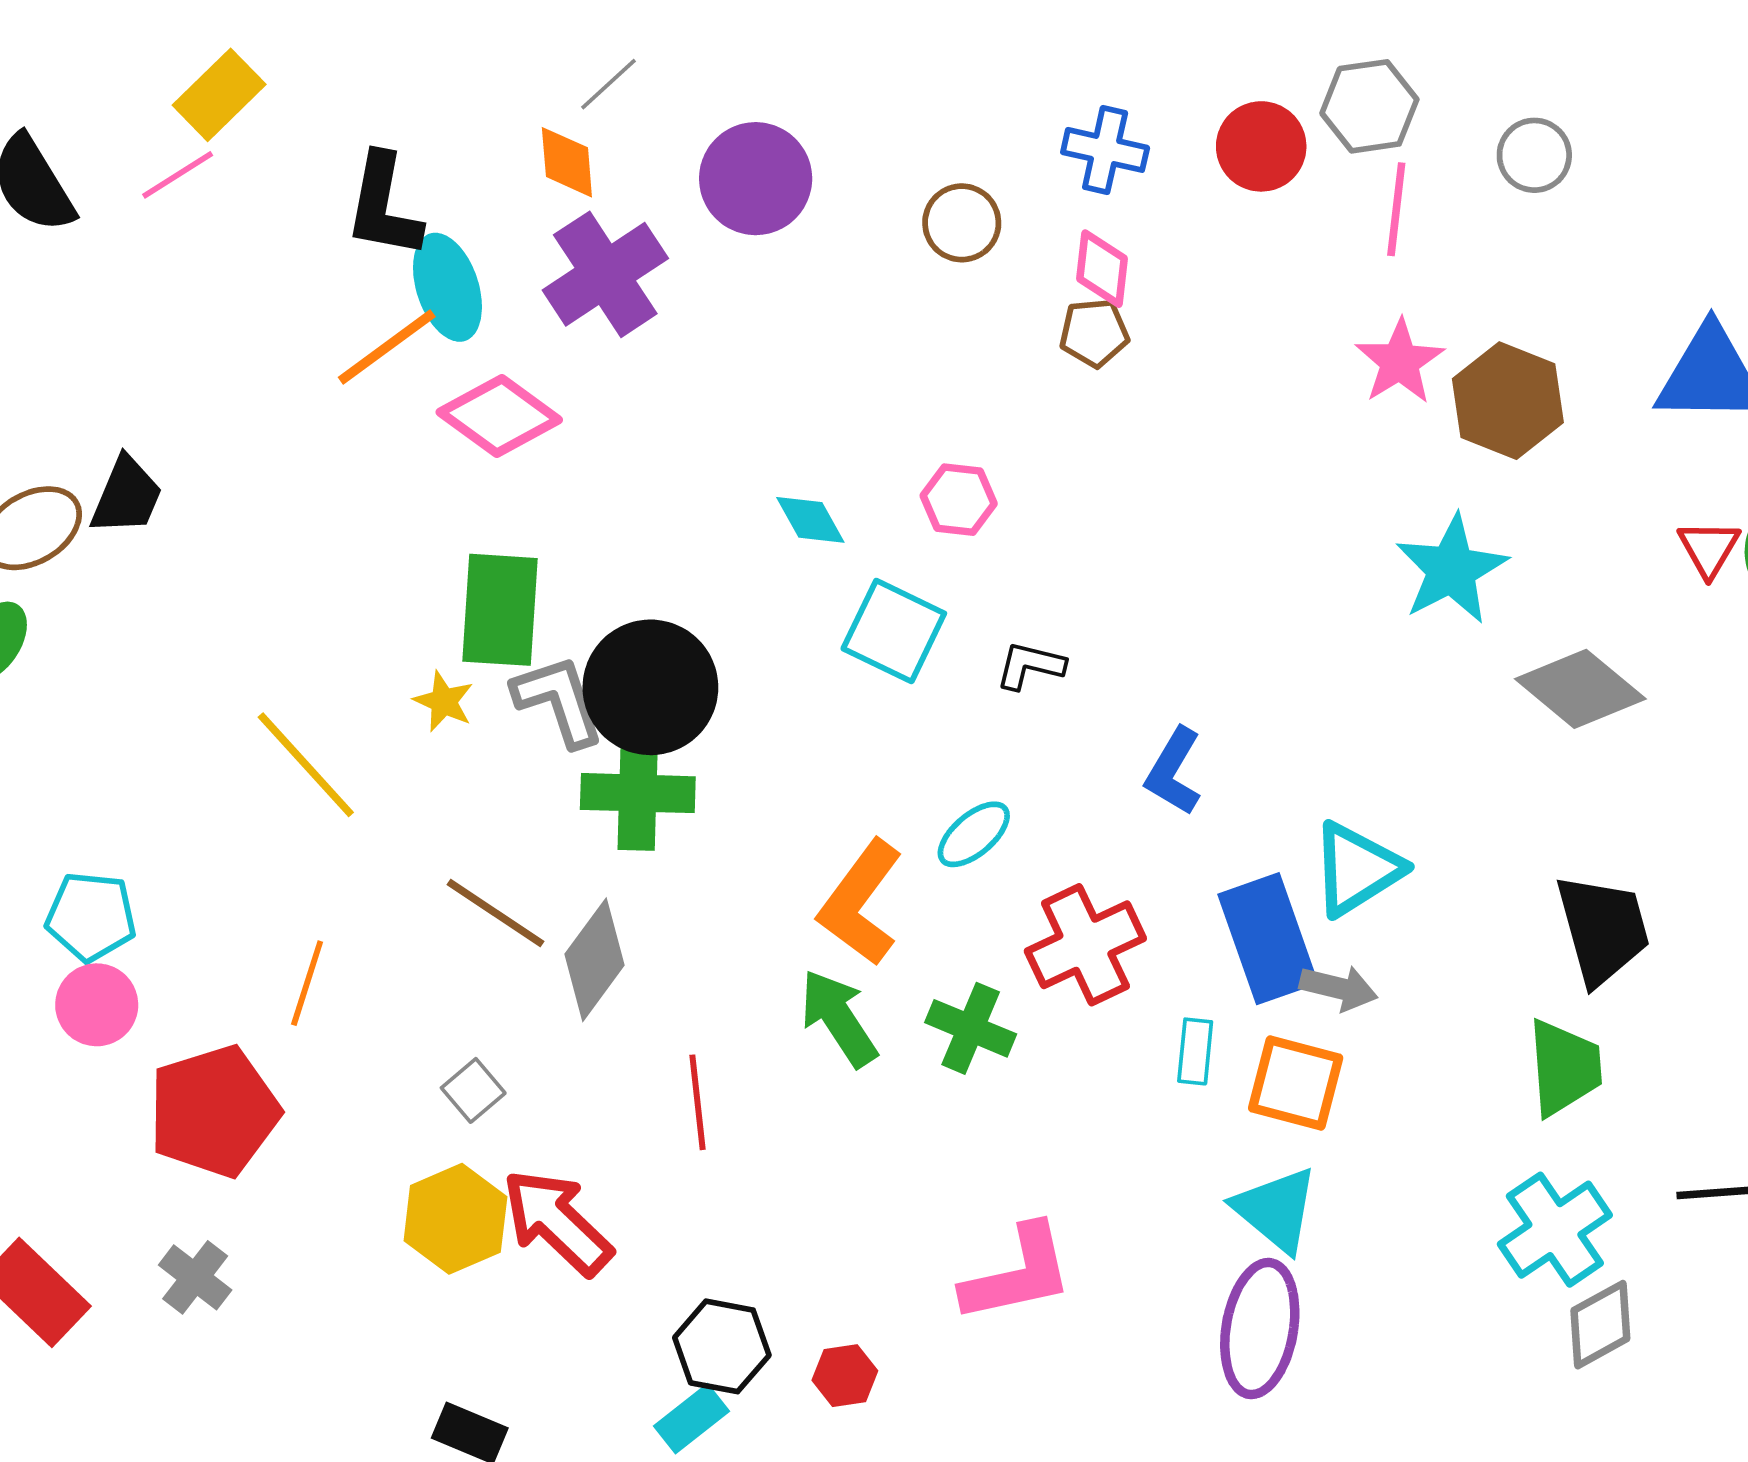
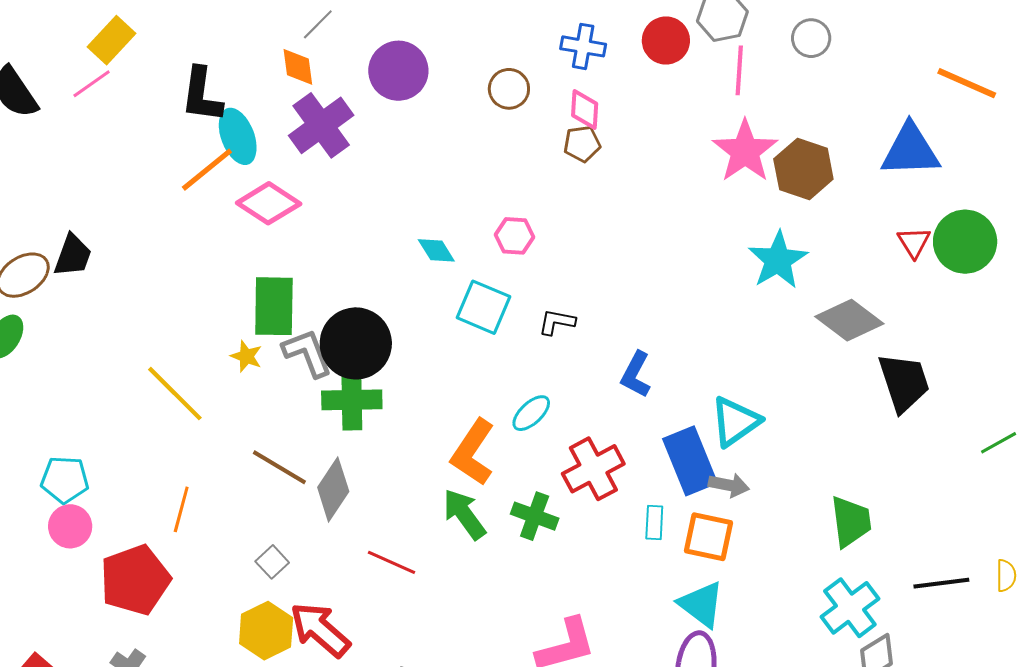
pink star: (1400, 362) -> (745, 151), size x1.4
black trapezoid: (1603, 929) -> (904, 382), moved
red line: (697, 1102) -> (392, 562), turned -57

